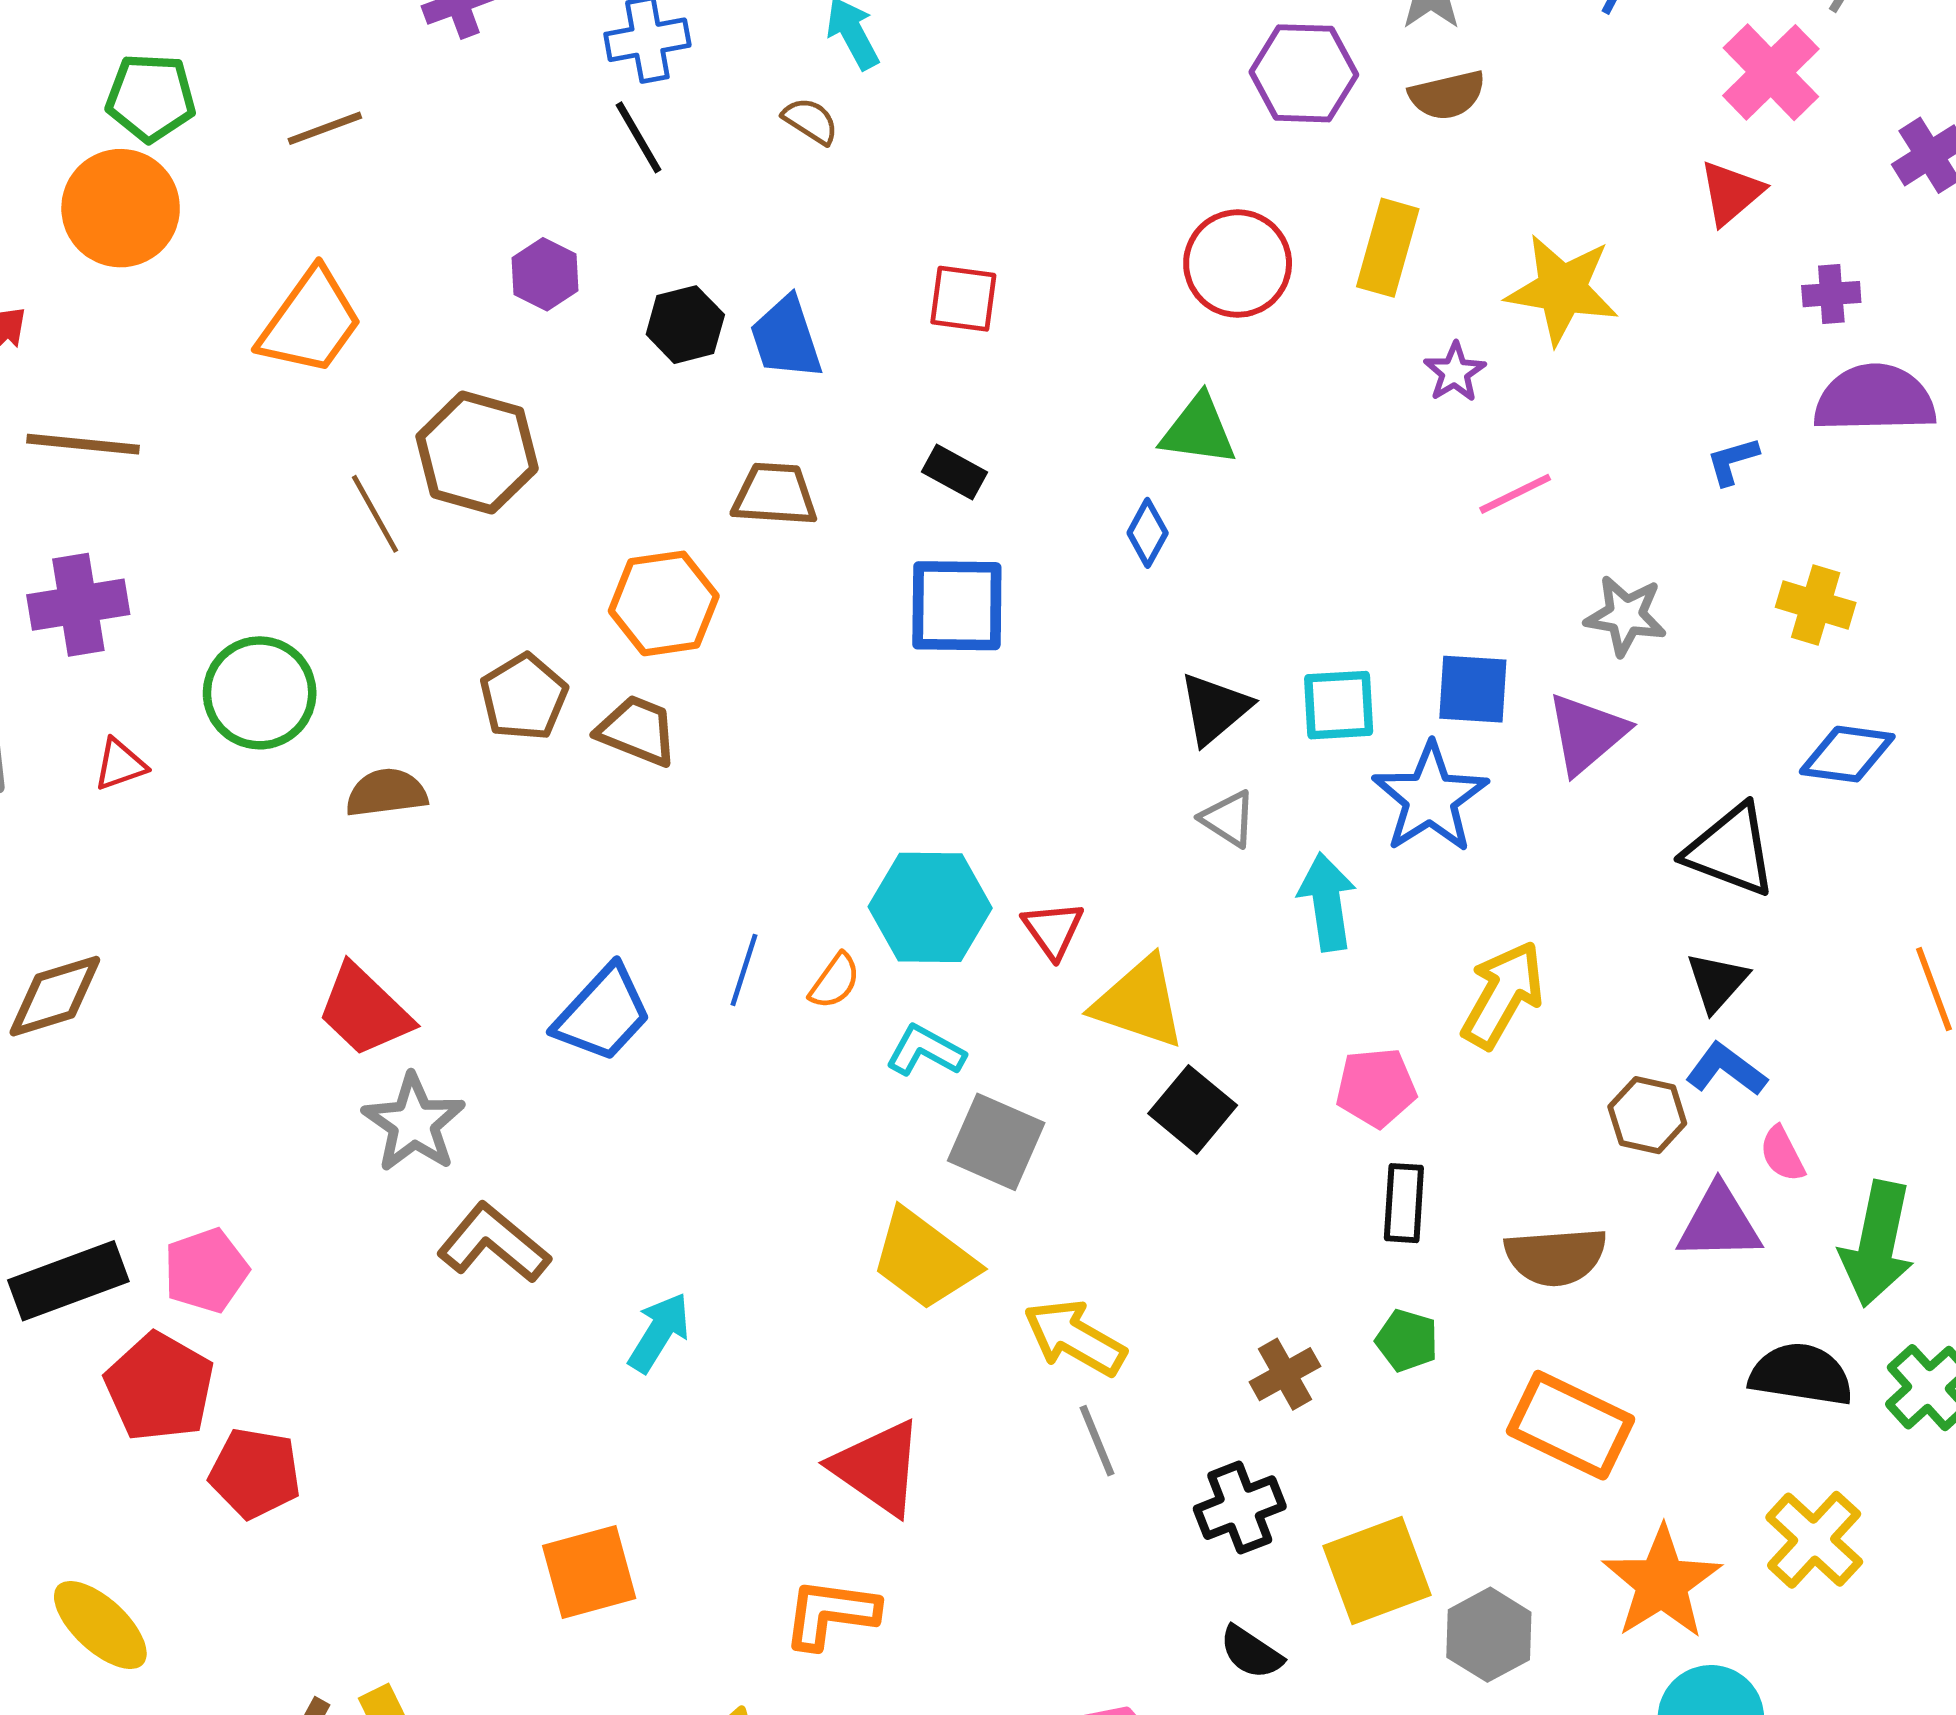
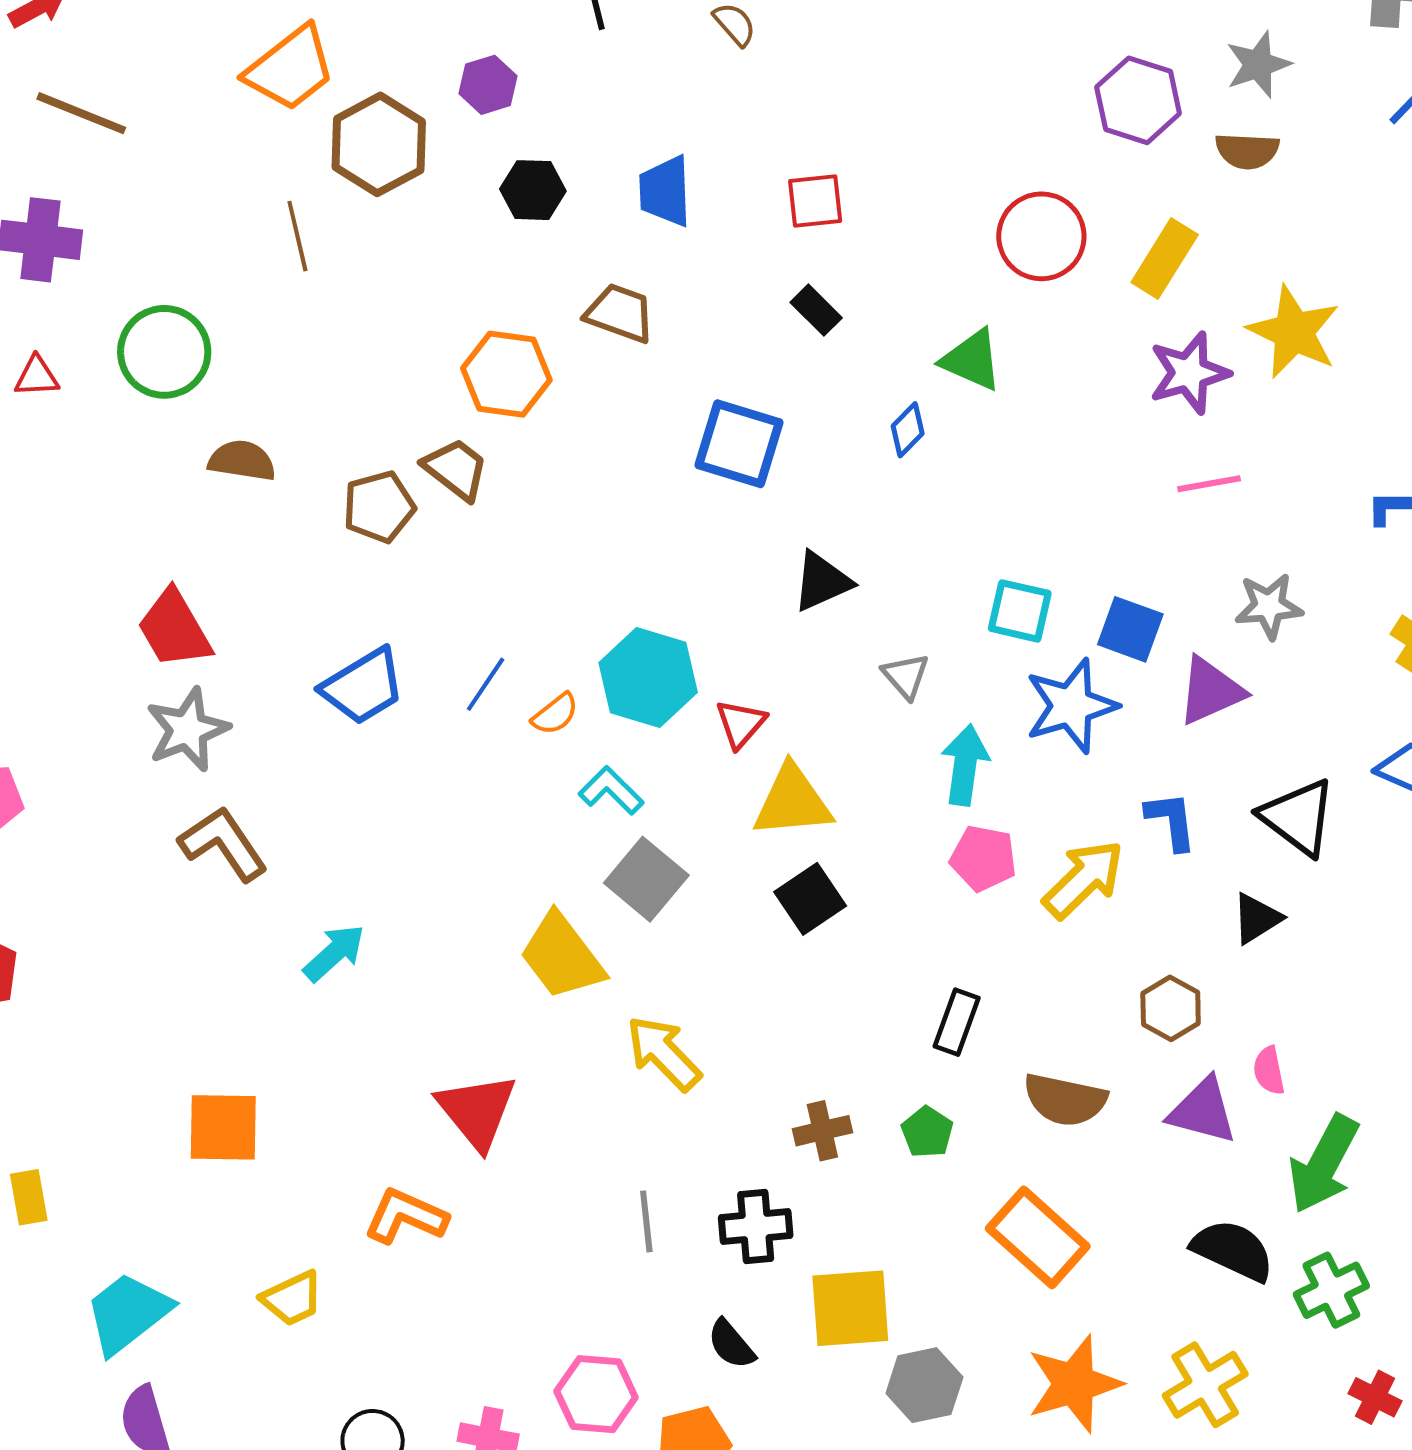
red square: (963, 299) -> (815, 201), turned -30
black hexagon: (685, 325) -> (533, 190), moved
purple star: (1455, 372) -> (1189, 373), size x1.6
brown hexagon: (477, 453) -> (379, 144), moved
black rectangle: (954, 472) -> (816, 310), moved
gray star: (1626, 616) -> (1269, 606), turned -30
brown pentagon: (524, 697) -> (379, 507), moved
black triangle: (1215, 709) -> (822, 581), moved
yellow triangle: (1139, 1003) -> (792, 801), turned -40
blue L-shape: (1726, 1069) -> (1171, 821), moved, turned 30
pink pentagon: (1376, 1088) -> (983, 858), moved
gray line: (1097, 1441) -> (646, 1221), moved

